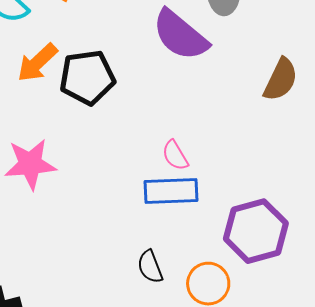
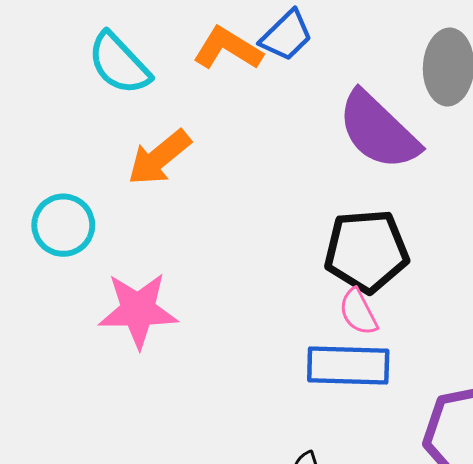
black pentagon: (87, 77) -> (366, 251), moved

